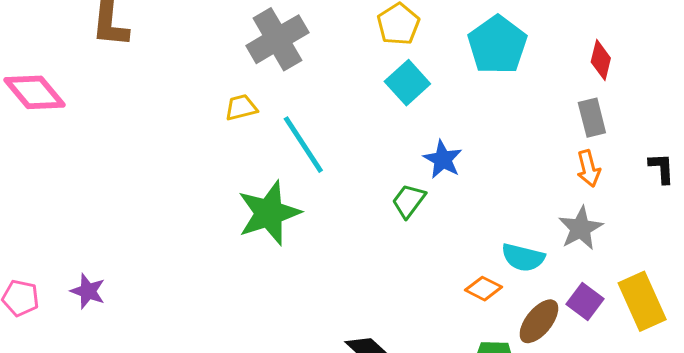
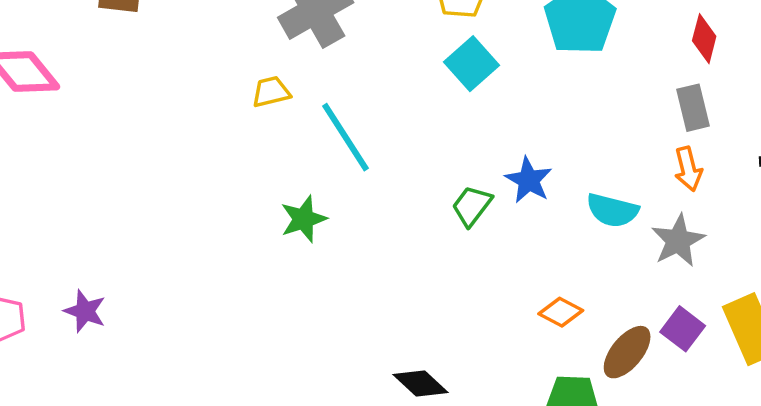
blue star: (443, 159) -> (529, 180), moved
green star: (269, 213) -> (303, 219), size x0.6
cyan semicircle: (523, 257) -> (612, 210), moved

